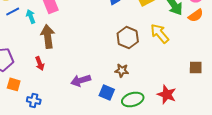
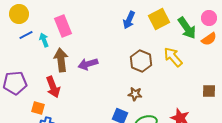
red arrow: (40, 63) -> (53, 87), size x1.5
purple arrow: (81, 80) -> (88, 64), moved
orange square: (14, 84) -> (38, 108), moved

